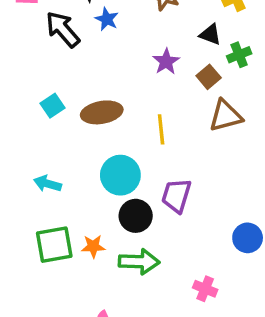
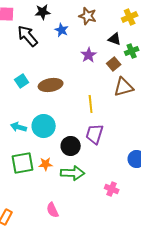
blue star: (107, 19) -> (62, 30), moved
yellow line: (161, 129) -> (91, 104), moved
cyan circle: (120, 175) -> (44, 126), moved

